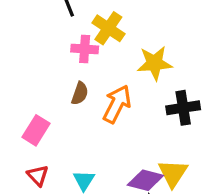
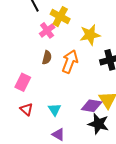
pink cross: (85, 49) -> (47, 30), turned -35

